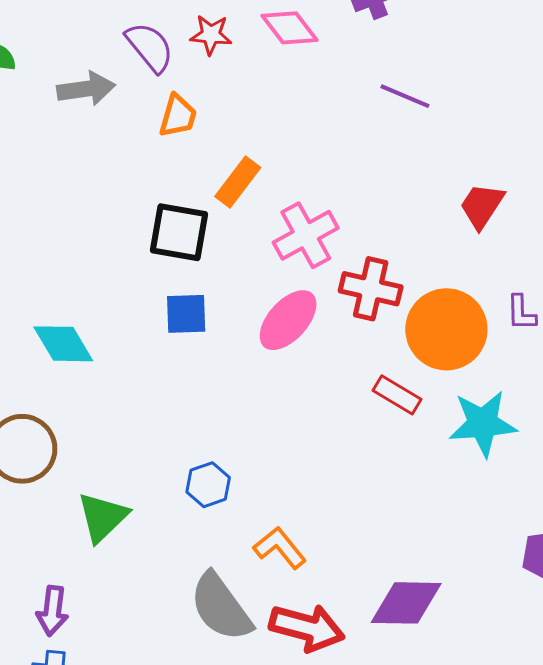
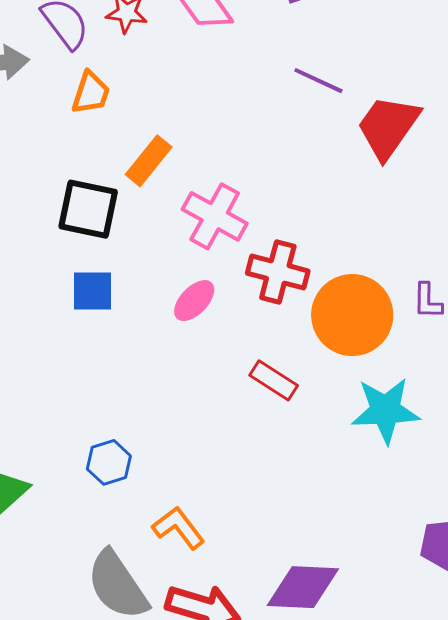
red trapezoid: (482, 206) -> (388, 127), moved, size x1.4
pink cross: (306, 235) -> (215, 216), turned -34
pink ellipse: (288, 320) -> (194, 301), size x0.7
red rectangle: (397, 395) -> (274, 380), moved

